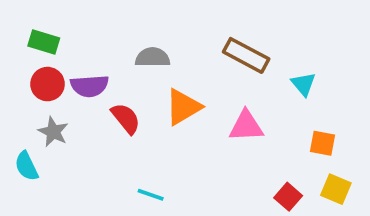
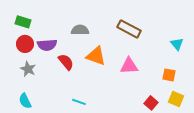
cyan triangle: (303, 84) -> (177, 44), moved
orange triangle: (183, 107) -> (96, 56), turned 50
cyan semicircle: (26, 166) -> (25, 101), moved

